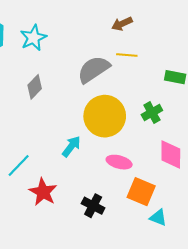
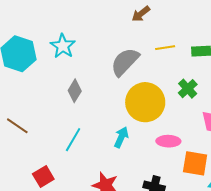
yellow line: (127, 55) -> (165, 48), moved
cyan line: (19, 166) -> (73, 140), moved

